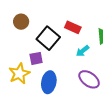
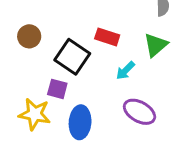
purple square: (36, 58) -> (57, 89), turned 32
yellow star: (19, 74) -> (35, 114), turned -30

